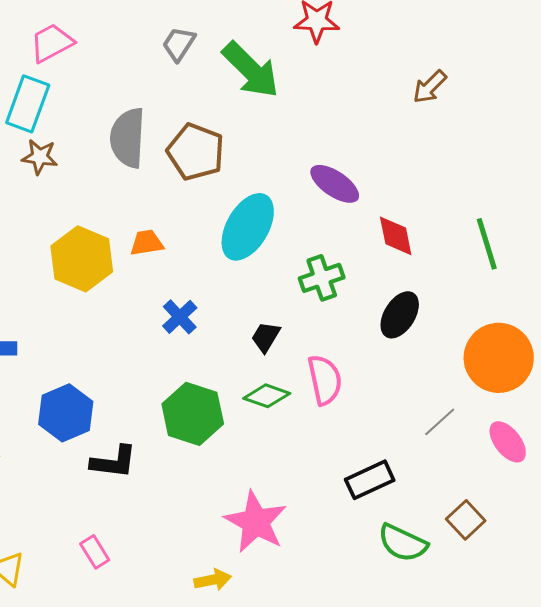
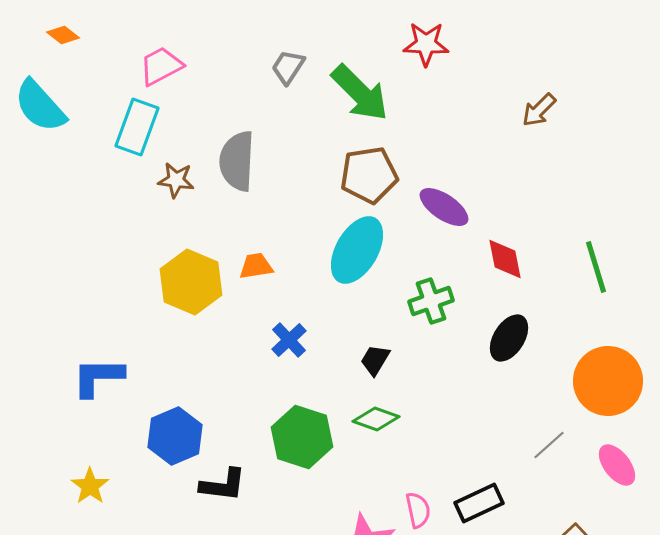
brown pentagon: (196, 152) -> (369, 175), moved, turned -30
brown star: (40, 157) -> (176, 180), moved
pink semicircle: (325, 380) -> (418, 510), moved, size x0.7

